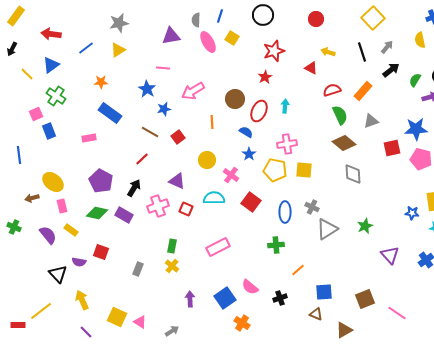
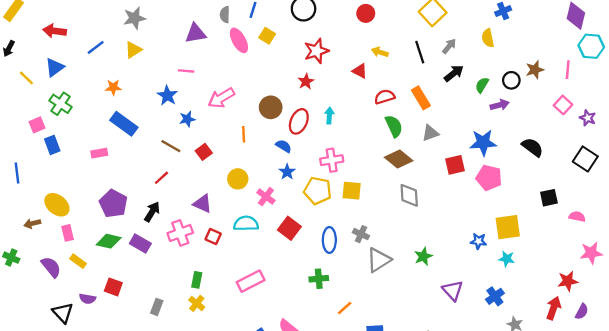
orange rectangle: (363, 91) -> (421, 98), turned -72

